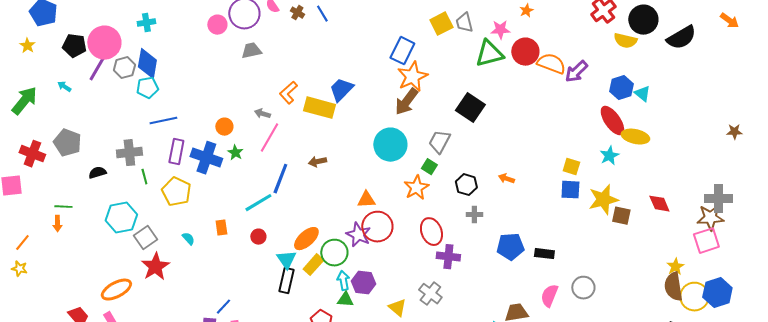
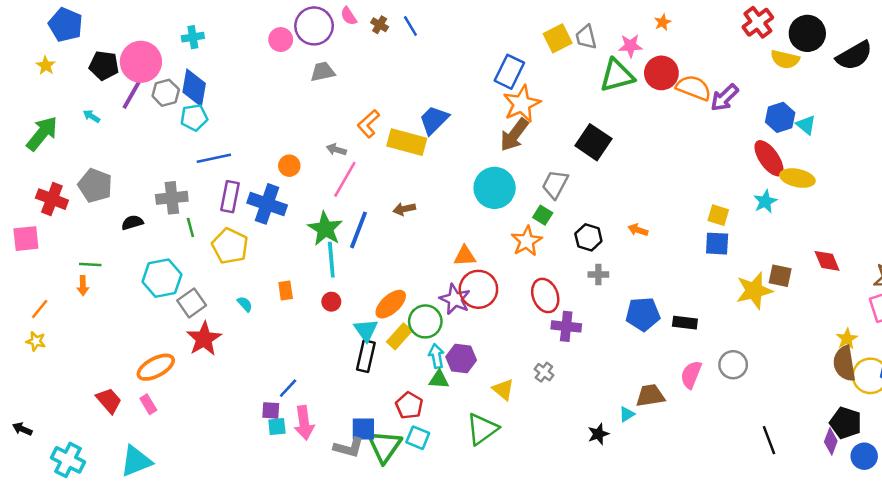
green star: (235, 153) -> (325, 229), moved, size x1.8
yellow star: (603, 200) -> (754, 291), moved
cyan line: (258, 203) -> (331, 260), turned -64
gray cross: (430, 294) -> (544, 372), size x0.7

